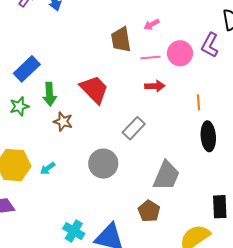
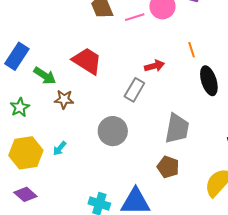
red arrow: (155, 86) -> (154, 66), moved
green arrow: (50, 94) -> (45, 76), turned -40
green star: (19, 106) -> (20, 107), moved

